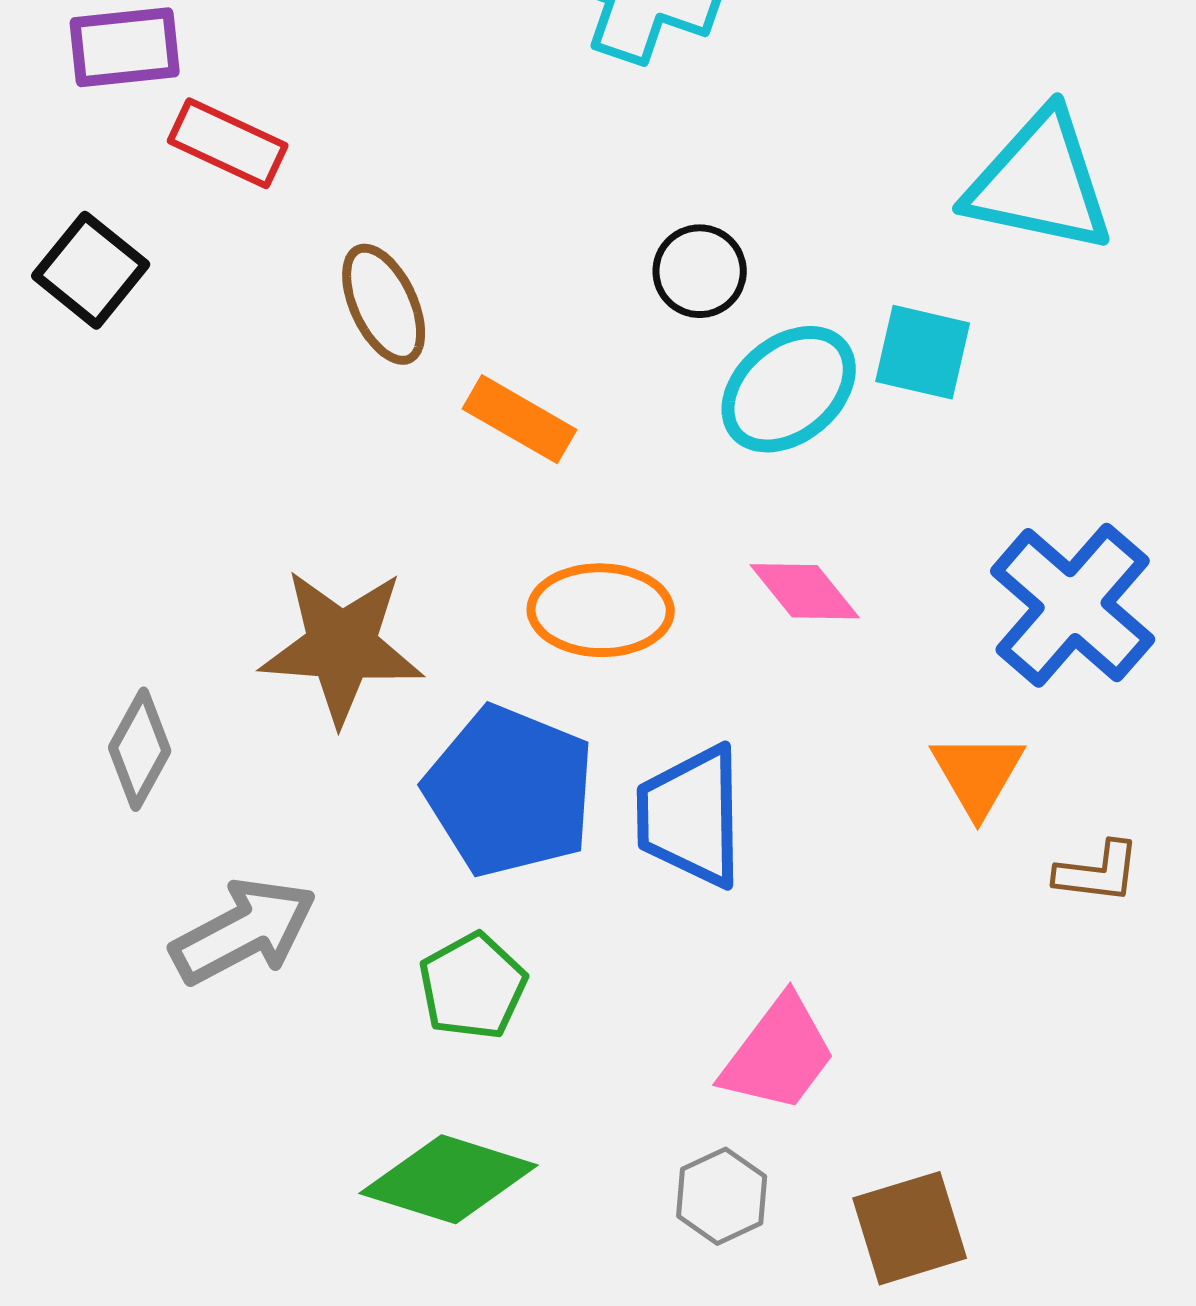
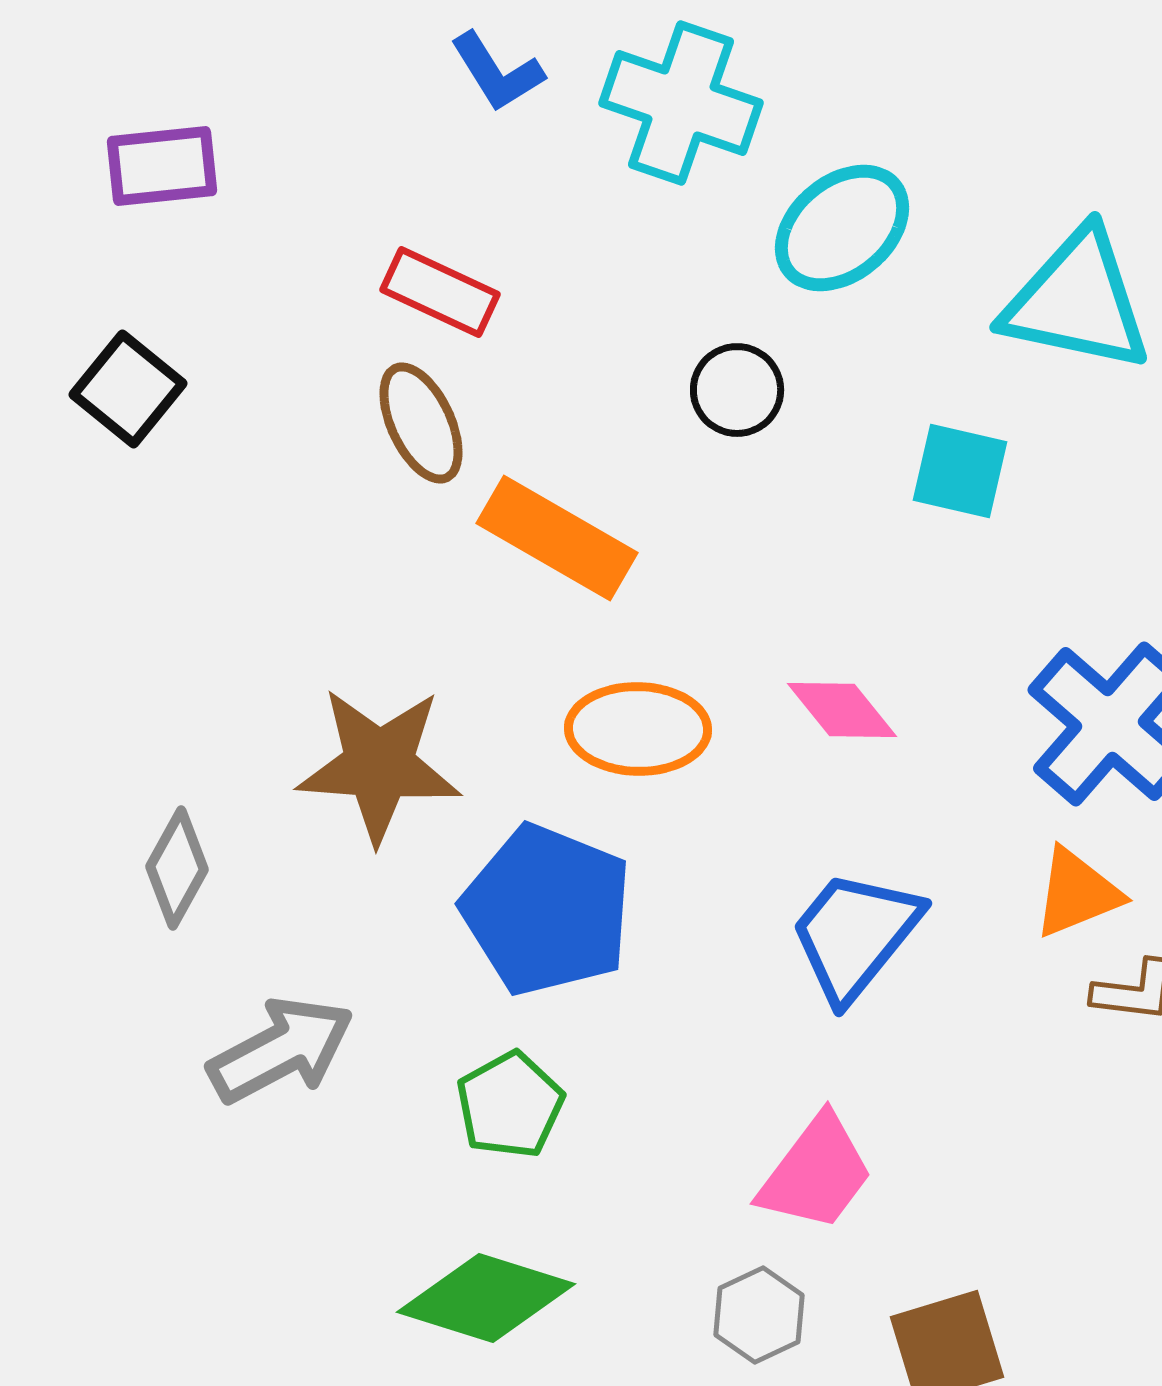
red rectangle: (228, 143) -> (440, 292), moved
cyan ellipse: (789, 389) -> (842, 228), moved
orange rectangle: (520, 419) -> (557, 538), size x1.4
orange triangle: (978, 774) -> (1077, 893), moved, turned 38
blue trapezoid: (691, 816) -> (855, 935), moved, turned 40

